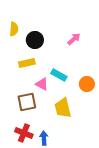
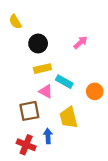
yellow semicircle: (14, 29) -> (15, 22), moved, turned 144
yellow rectangle: (27, 63) -> (42, 69), moved
blue arrow: (44, 138) -> (48, 136), moved

